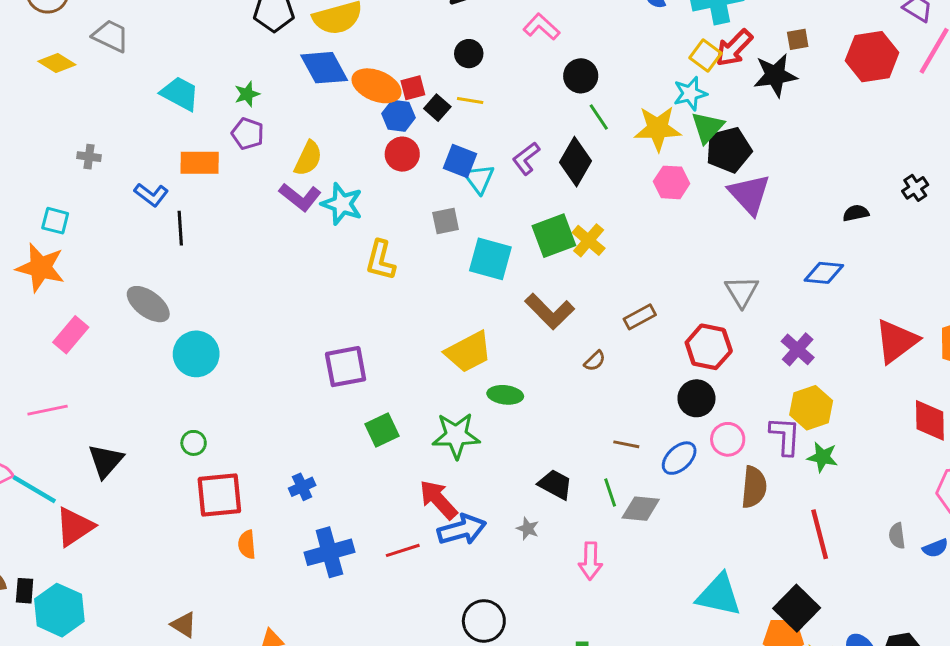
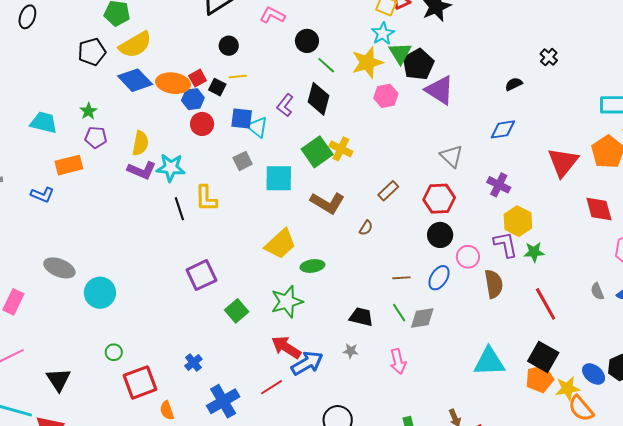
black line: (180, 228) -> (179, 209), moved

